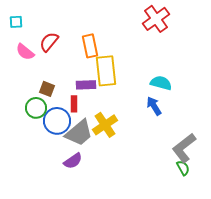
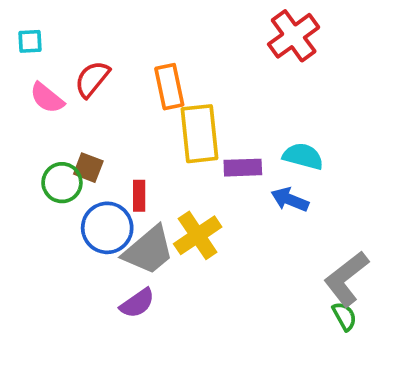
purple rectangle: (86, 85) -> (243, 168), moved
blue arrow: (154, 106) -> (290, 200), turned -36
green circle: (36, 108) -> (62, 183), moved

